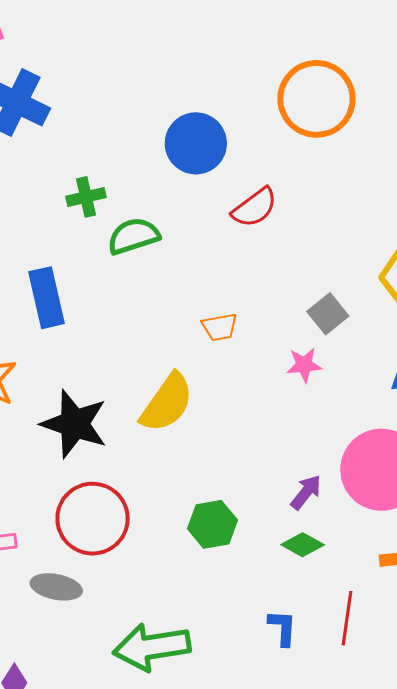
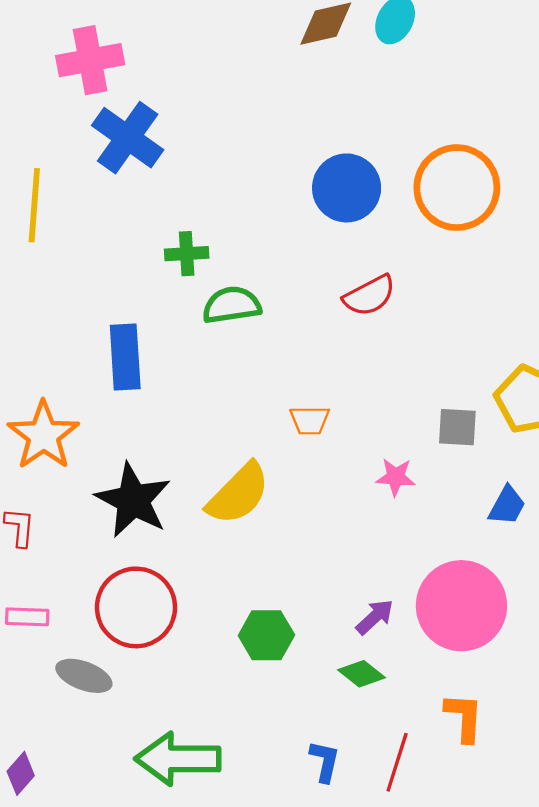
blue circle: (196, 143) -> (347, 188), moved
gray square: (328, 314) -> (457, 427), moved, turned 33

